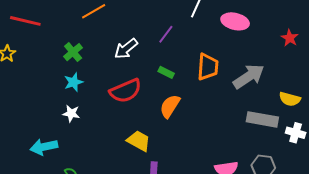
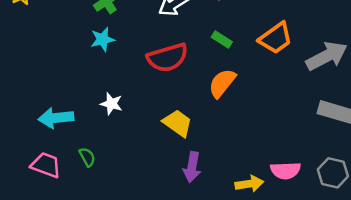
orange trapezoid: (208, 67) -> (276, 38), turned 44
white star: (71, 113) -> (111, 104), moved

